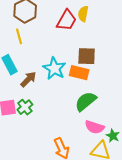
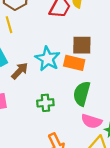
green semicircle: (86, 101) -> (82, 94), turned -35
green cross: (25, 107) -> (45, 103), moved, turned 35

